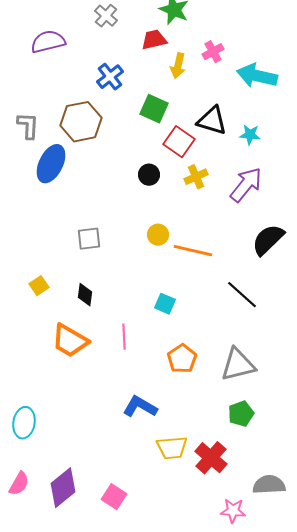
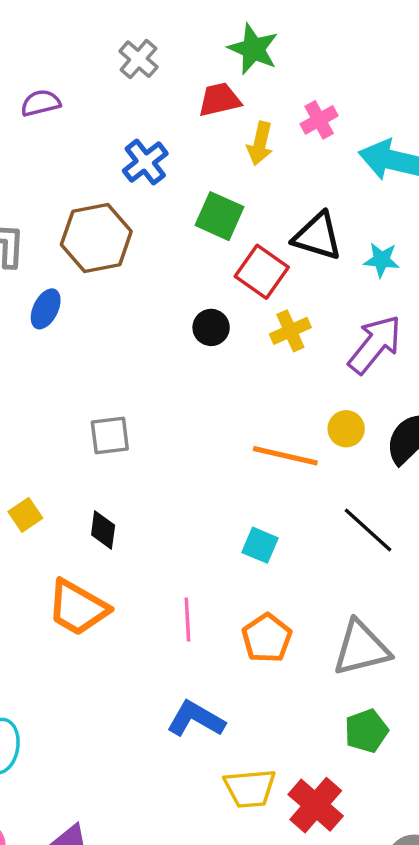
purple semicircle: (48, 42) -> (41, 103), size x0.7
blue ellipse: (51, 164) -> (46, 309), size x0.6
yellow circle: (158, 235) -> (346, 429), moved
cyan square: (165, 304) -> (260, 545), moved
pink line: (124, 337) -> (187, 619), moved

